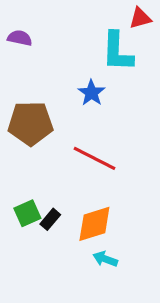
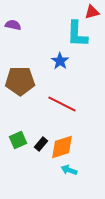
black rectangle: (50, 219) -> (41, 144), moved

